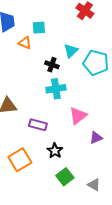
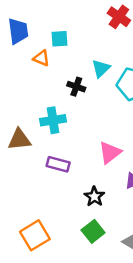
cyan cross: (56, 89) -> (53, 120), moved
black star: (55, 151) -> (94, 196), moved
orange square: (20, 160) -> (35, 235), moved

